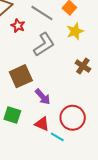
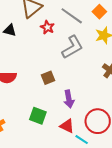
brown square: (21, 76) -> (48, 78), size x0.6
purple arrow: (43, 97) -> (69, 99), turned 30

